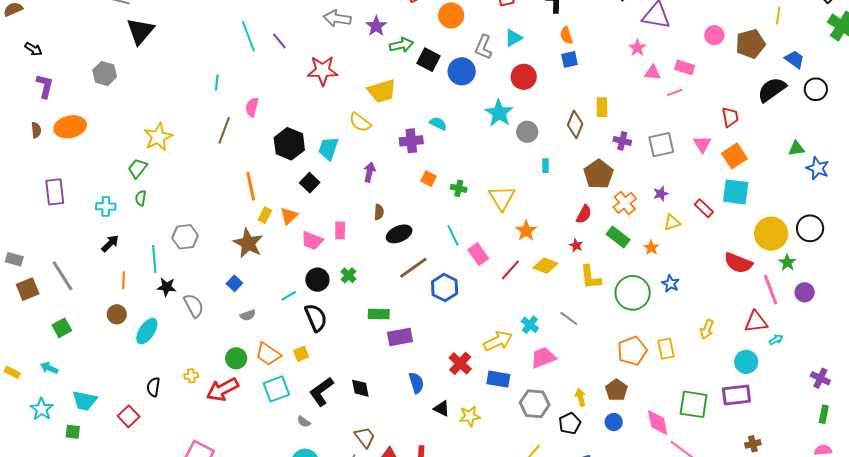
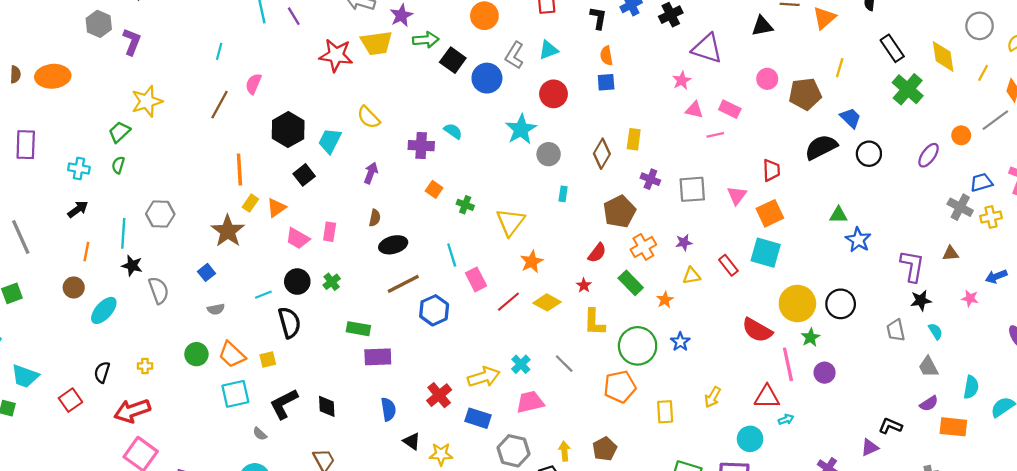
purple L-shape: (45, 86) -> (132, 42), moved
yellow trapezoid: (382, 91) -> (376, 43), moved
orange pentagon: (632, 351) -> (620, 387), moved
red arrow: (222, 389) -> (132, 411), moved

